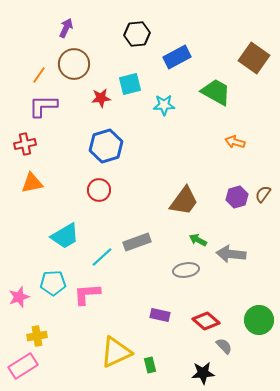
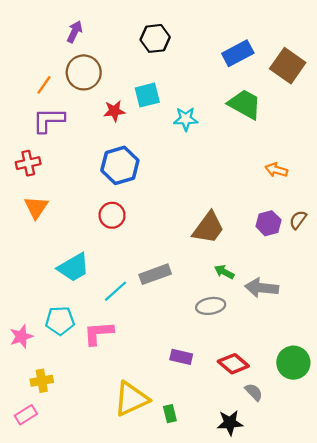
blue rectangle: (177, 57) -> (238, 53), moved
orange arrow: (235, 142) -> (276, 170), moved
orange triangle: (32, 183) -> (36, 207), turned -45
pink rectangle: (23, 366) -> (26, 415), size x0.7

